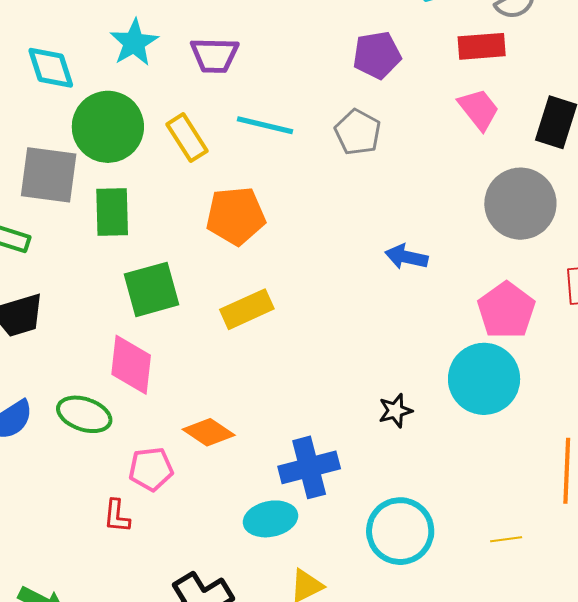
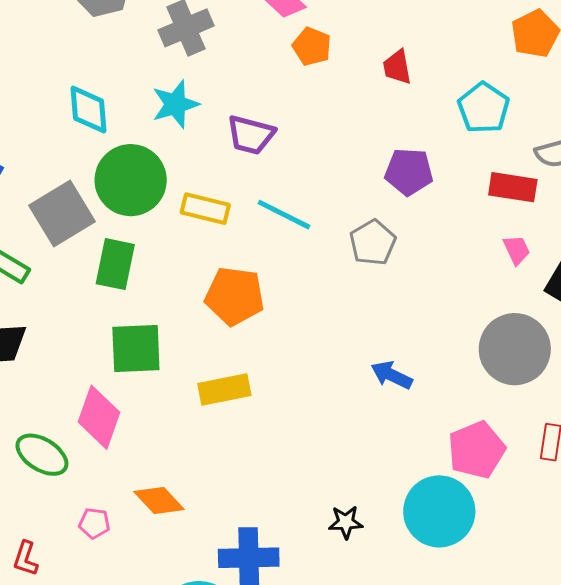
pink trapezoid: (479, 109) -> (517, 250), moved, size x0.7
yellow rectangle: (187, 138) -> (205, 209), turned -57
gray square: (49, 175) -> (62, 213), turned 38
pink pentagon: (151, 469) -> (94, 523), size x0.7
red L-shape: (117, 516) -> (26, 559), moved

